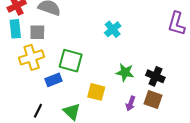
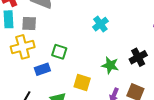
green square: (71, 61) -> (59, 52), size x0.7
black cross: (155, 76) -> (138, 57), moved, turned 36

